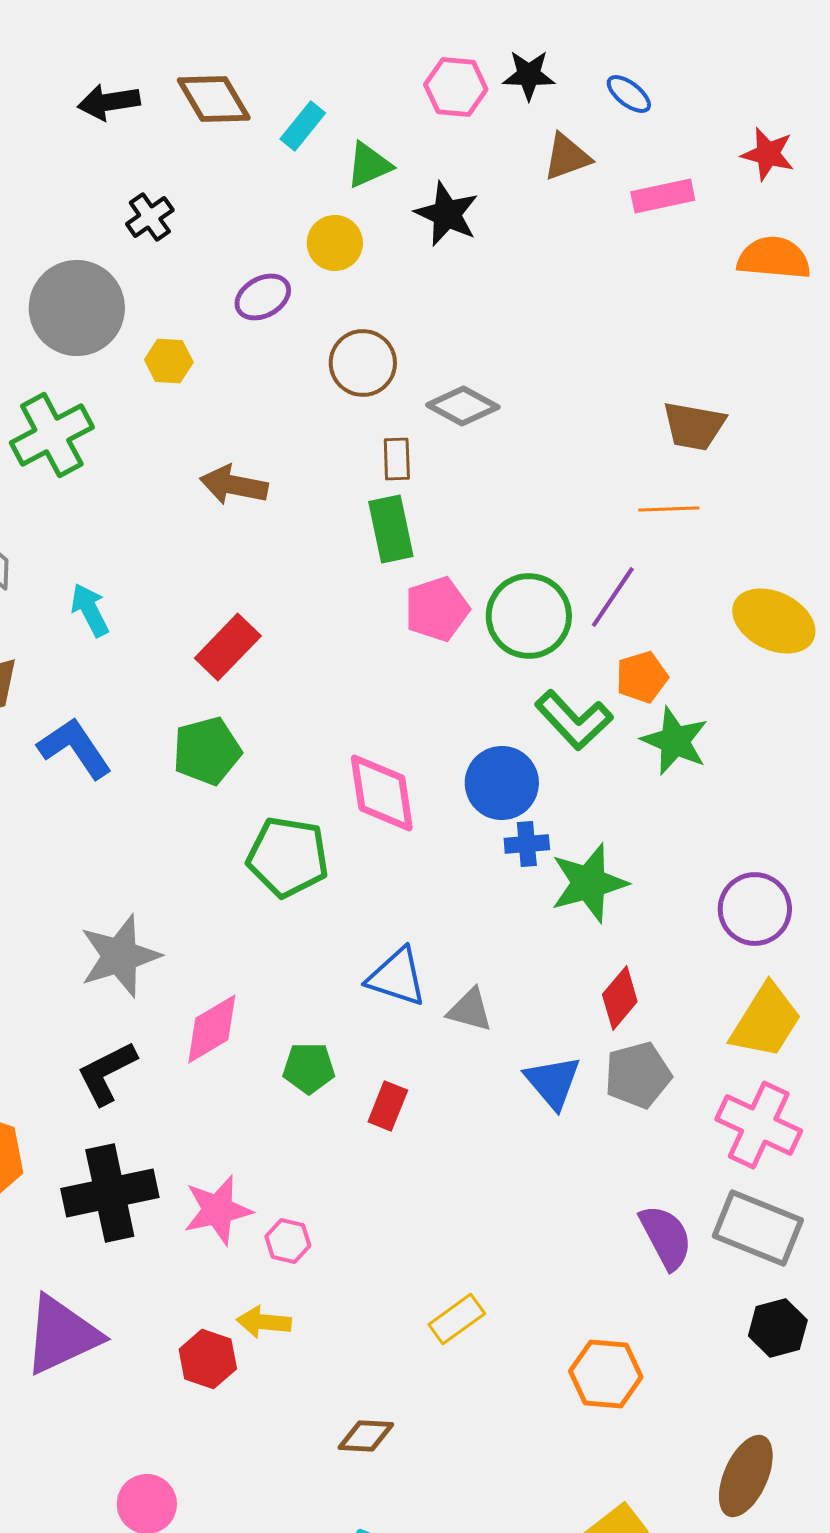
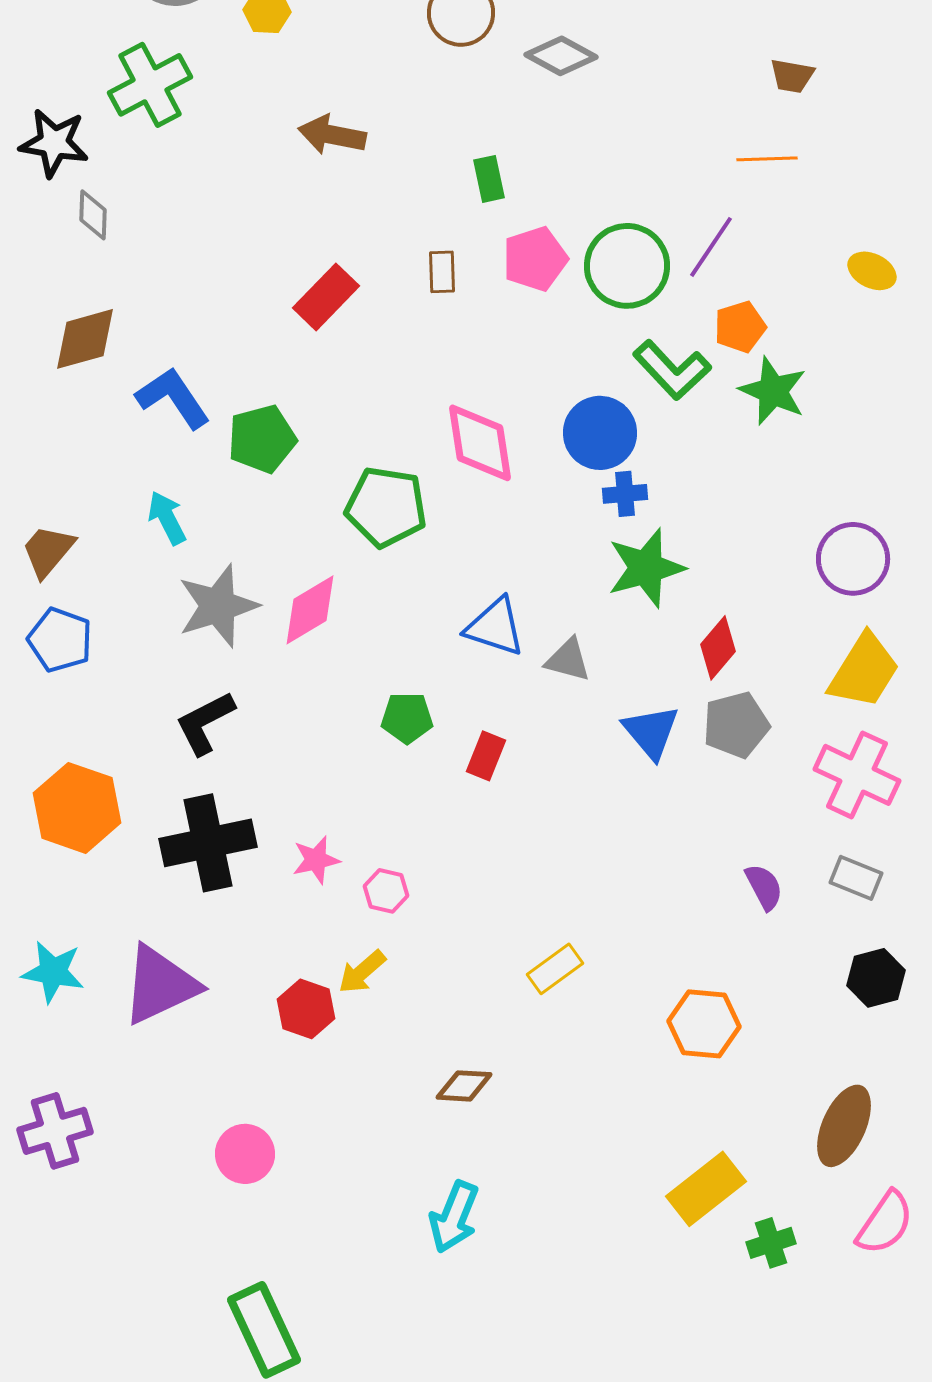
brown trapezoid: (694, 426) -> (792, 76), size x0.7
brown rectangle: (397, 459) -> (442, 272), moved
green rectangle: (391, 529) -> (489, 179), size x0.7
cyan arrow: (90, 610) -> (167, 518), moved
yellow ellipse: (774, 621) -> (872, 271), size x0.6
green pentagon: (207, 751) -> (262, 439), moved
green star: (589, 883) -> (646, 568), moved
pink diamond: (212, 1029) -> (310, 610), moved
pink star: (218, 1210) -> (316, 860), size x0.7
gray rectangle: (758, 1228) -> (856, 878), size x0.6
purple semicircle: (666, 1237) -> (764, 887), size x0.7
yellow arrow: (264, 1322) -> (362, 972), turned -46

